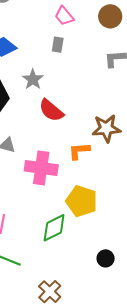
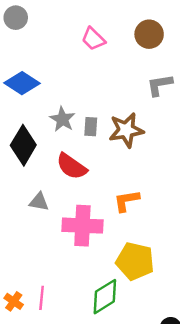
gray rectangle: (58, 45) -> (91, 127), moved
red semicircle: (51, 110) -> (72, 166), moved
brown star: (106, 128) -> (126, 130), moved

